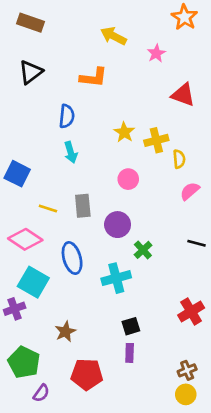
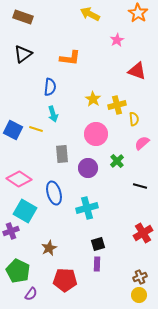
yellow arrow: (114, 36) -> (90, 14), moved
pink circle: (128, 179) -> (96, 134), size x1.5
yellow line: (48, 209) -> (36, 129), moved
black line: (196, 243) -> (140, 186), moved
green cross: (143, 250) -> (117, 161), moved

